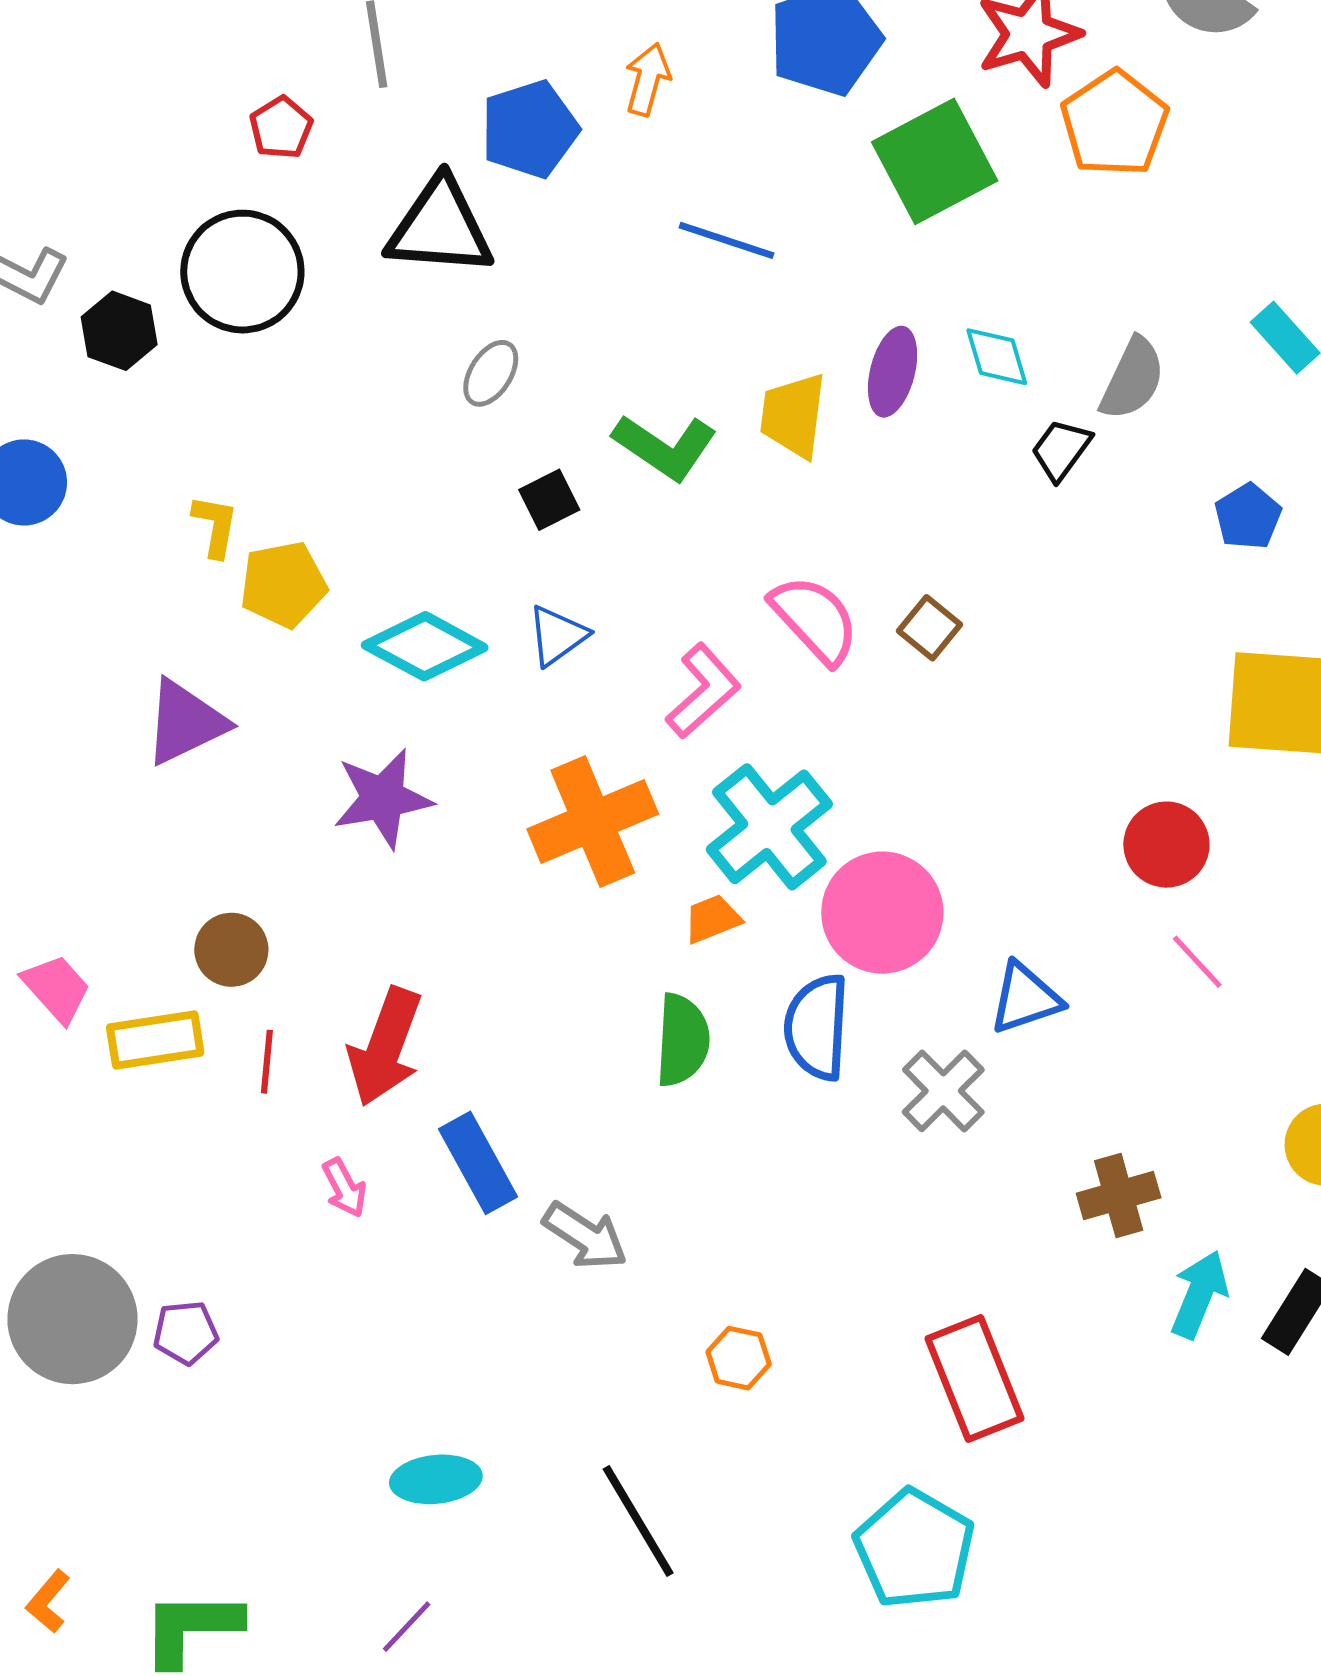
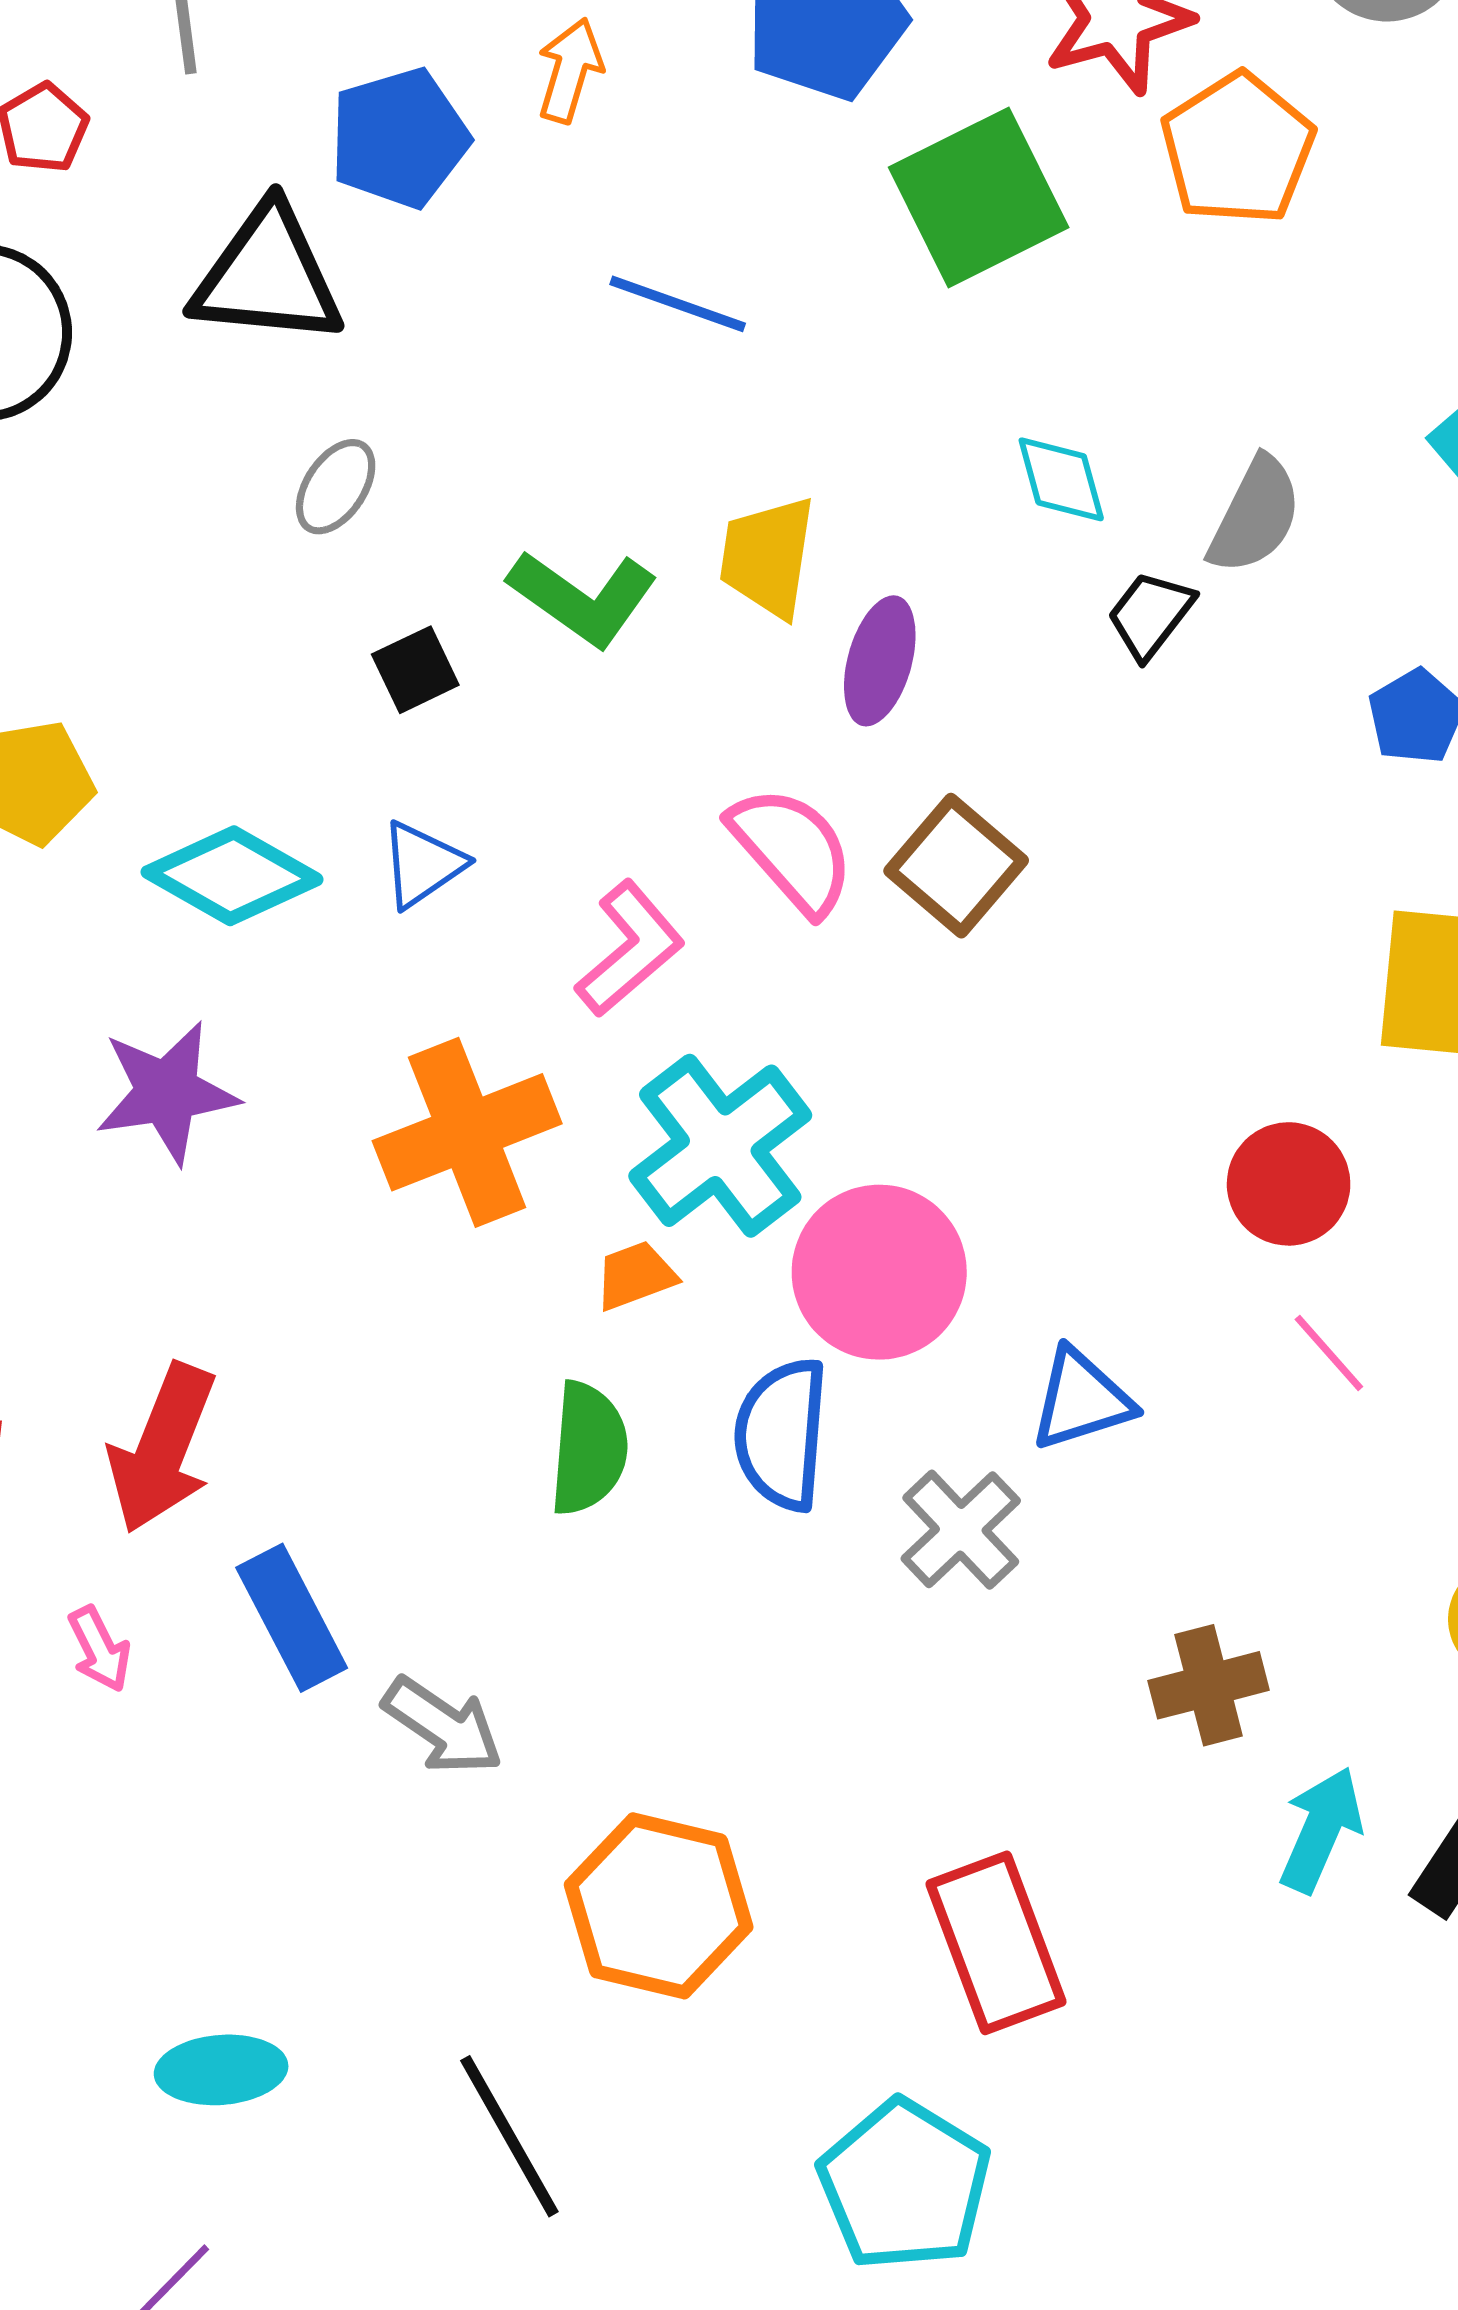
purple ellipse: (893, 372) -> (880, 661), moved
brown square: (930, 628) -> (956, 866), size x1.5
orange hexagon: (739, 1358) -> (659, 1906), size x2.0

